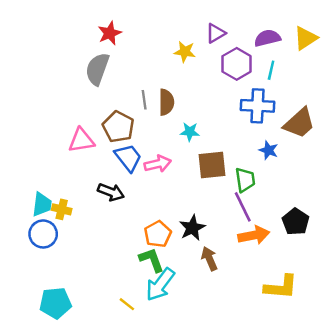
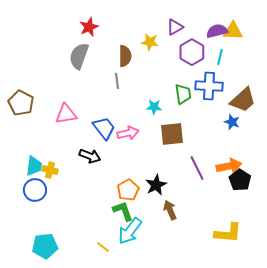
yellow triangle: (306, 38) -> (233, 31), moved, turned 35
brown semicircle: (166, 102) -> (125, 56), moved
brown pentagon: (118, 127) -> (21, 103), moved
blue star: (269, 150) -> (232, 122), moved
green trapezoid: (245, 180) -> (183, 94), moved
orange arrow: (254, 235) -> (229, 166), moved

